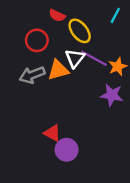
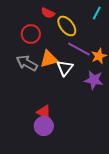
white triangle: (75, 58) -> (65, 68), moved
gray arrow: (32, 75) -> (27, 63), turned 50
purple circle: (67, 150) -> (44, 126), moved

